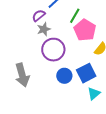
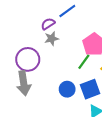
green line: (75, 16) -> (84, 62), moved
purple circle: (53, 50) -> (28, 59), moved

